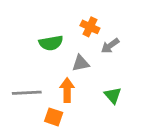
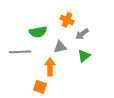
gray line: (27, 93) -> (20, 52), moved
green triangle: (113, 95) -> (84, 56), moved, turned 32

